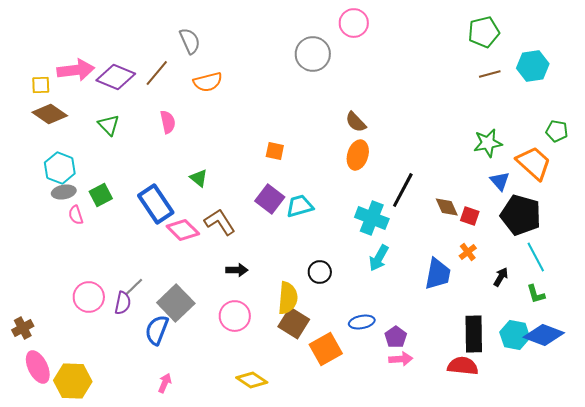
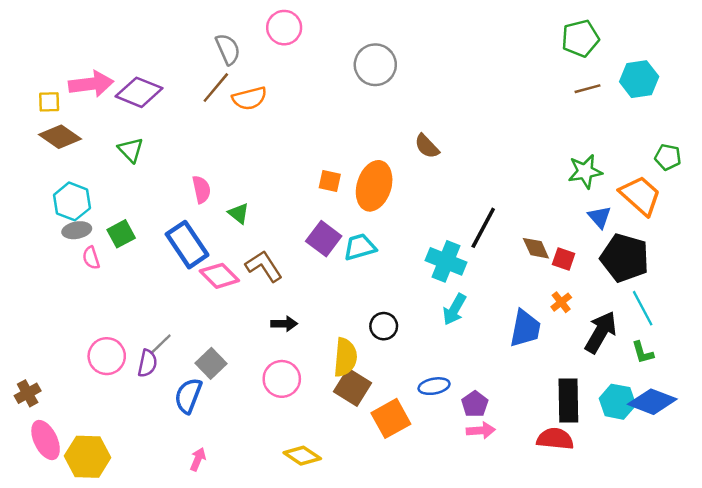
pink circle: (354, 23) -> (284, 28), moved
brown line: (157, 73) -> (216, 88), moved
pink semicircle: (168, 122) -> (201, 189), moved
orange ellipse: (358, 155) -> (374, 186), moved, size x1.4
black arrow: (501, 277) -> (601, 332), size x1.8
gray square: (176, 303) -> (211, 363), size x0.7

